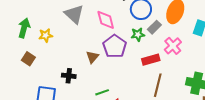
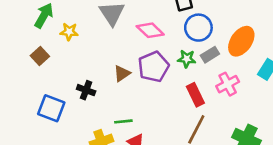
pink diamond: (106, 20) -> (150, 30), turned -45
red rectangle: (151, 60) -> (195, 95), turned 66

